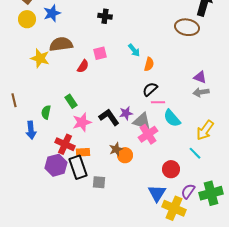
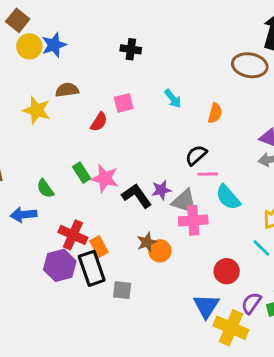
yellow circle: (27, 19) -> (29, 46), moved
brown semicircle: (61, 44) -> (67, 90), size x0.7
orange semicircle: (149, 64) -> (215, 113), moved
green semicircle: (46, 112) -> (45, 189), turned -48
pink star: (82, 122) -> (105, 178), moved, turned 30
blue arrow: (31, 130) -> (24, 215), turned 90
pink cross: (148, 134) -> (193, 220), turned 30
orange rectangle: (83, 152) -> (99, 247), turned 64

